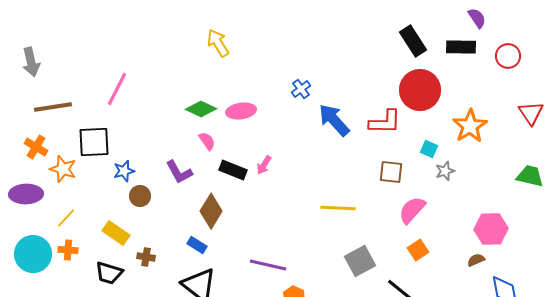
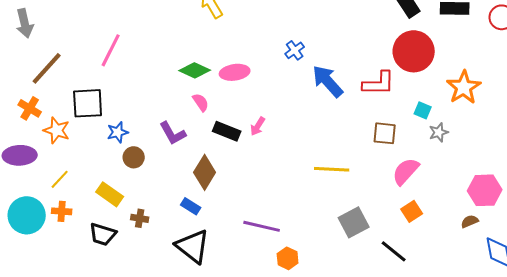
brown line: (53, 107) -> (47, 68), turned -39

